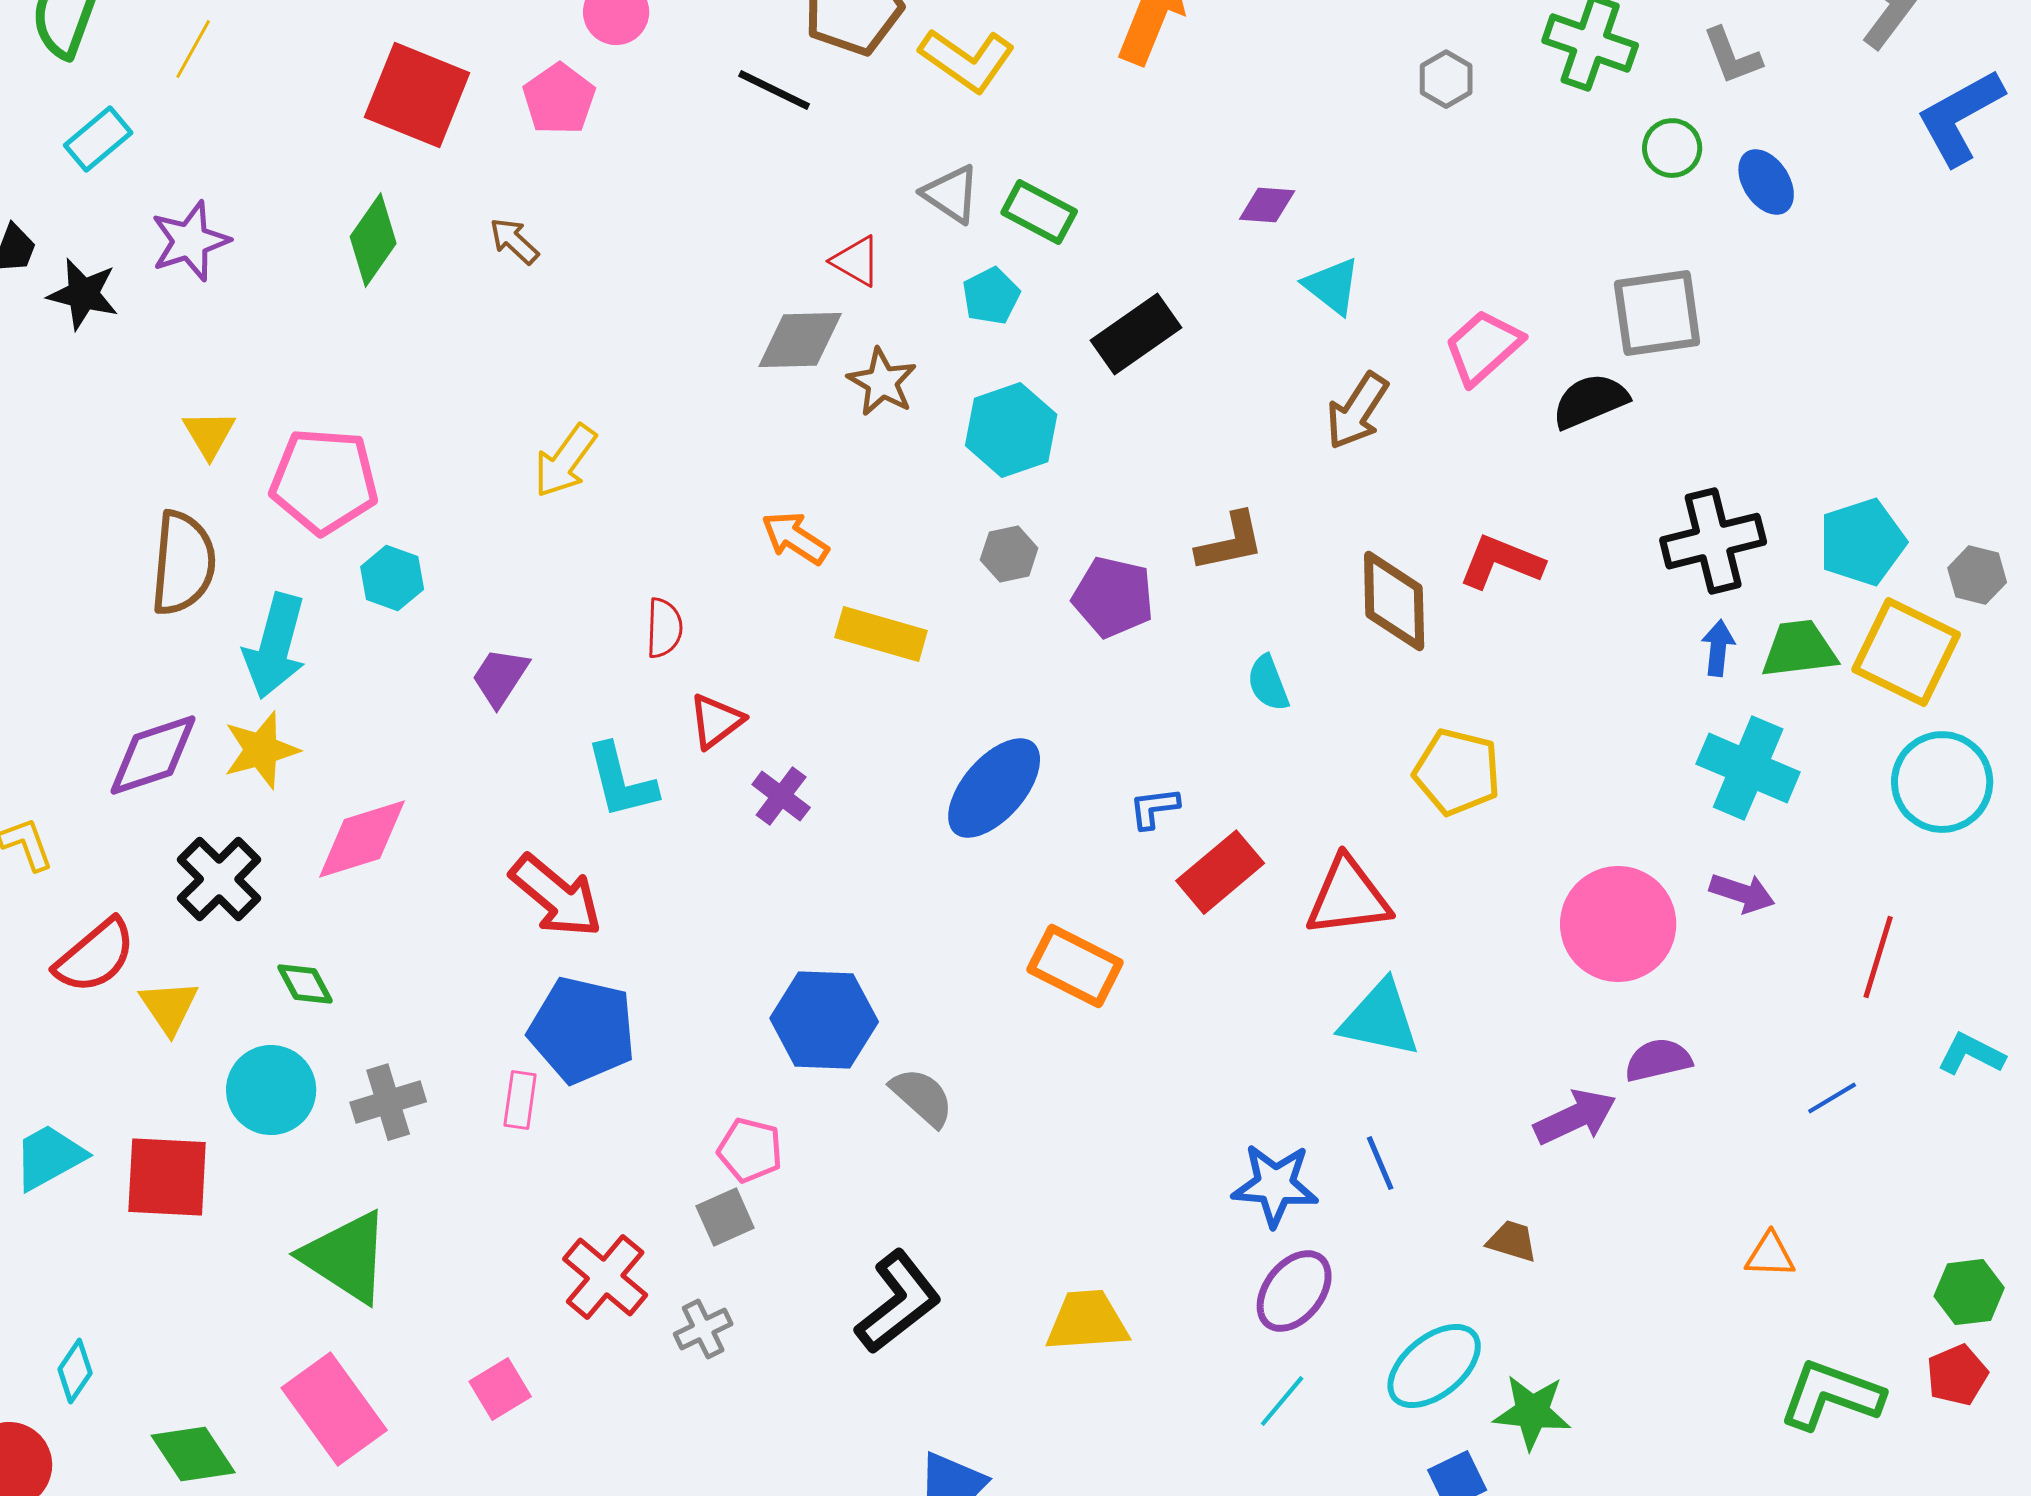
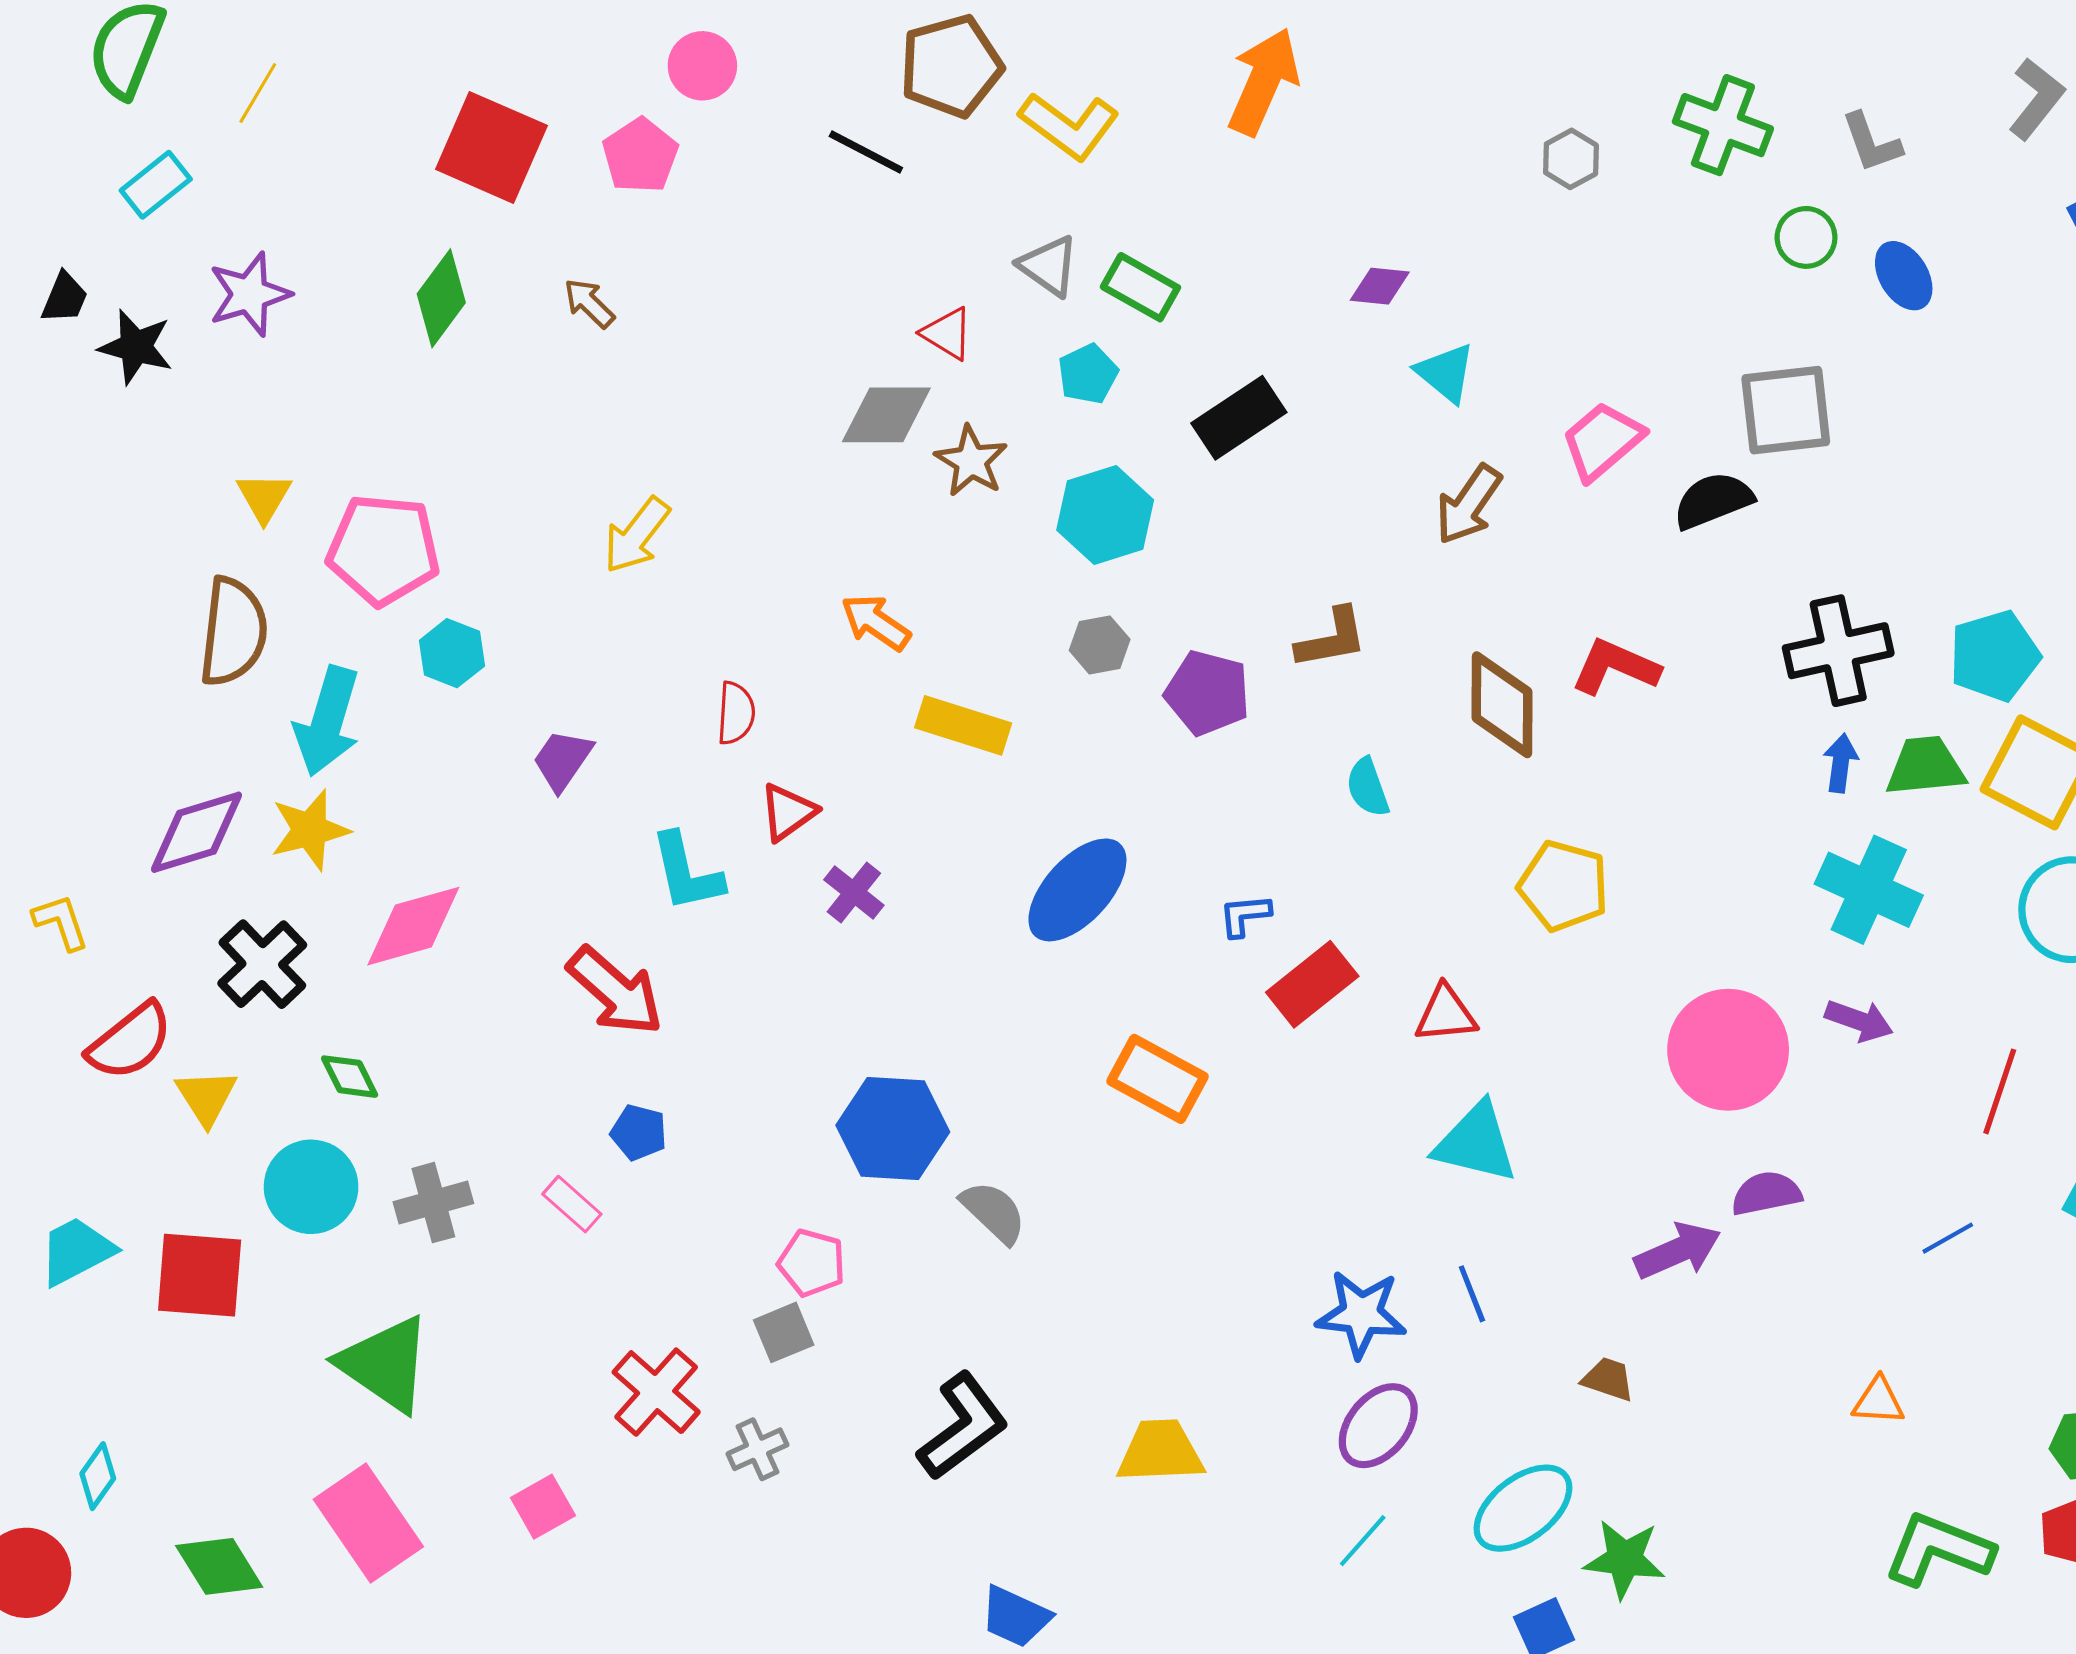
red triangle: (1348, 897) -> (1446, 1014), size x0.7
blue pentagon: (582, 1030) -> (639, 1132), size x0.5
pink rectangle: (520, 1100) -> (572, 1204), turned -58

